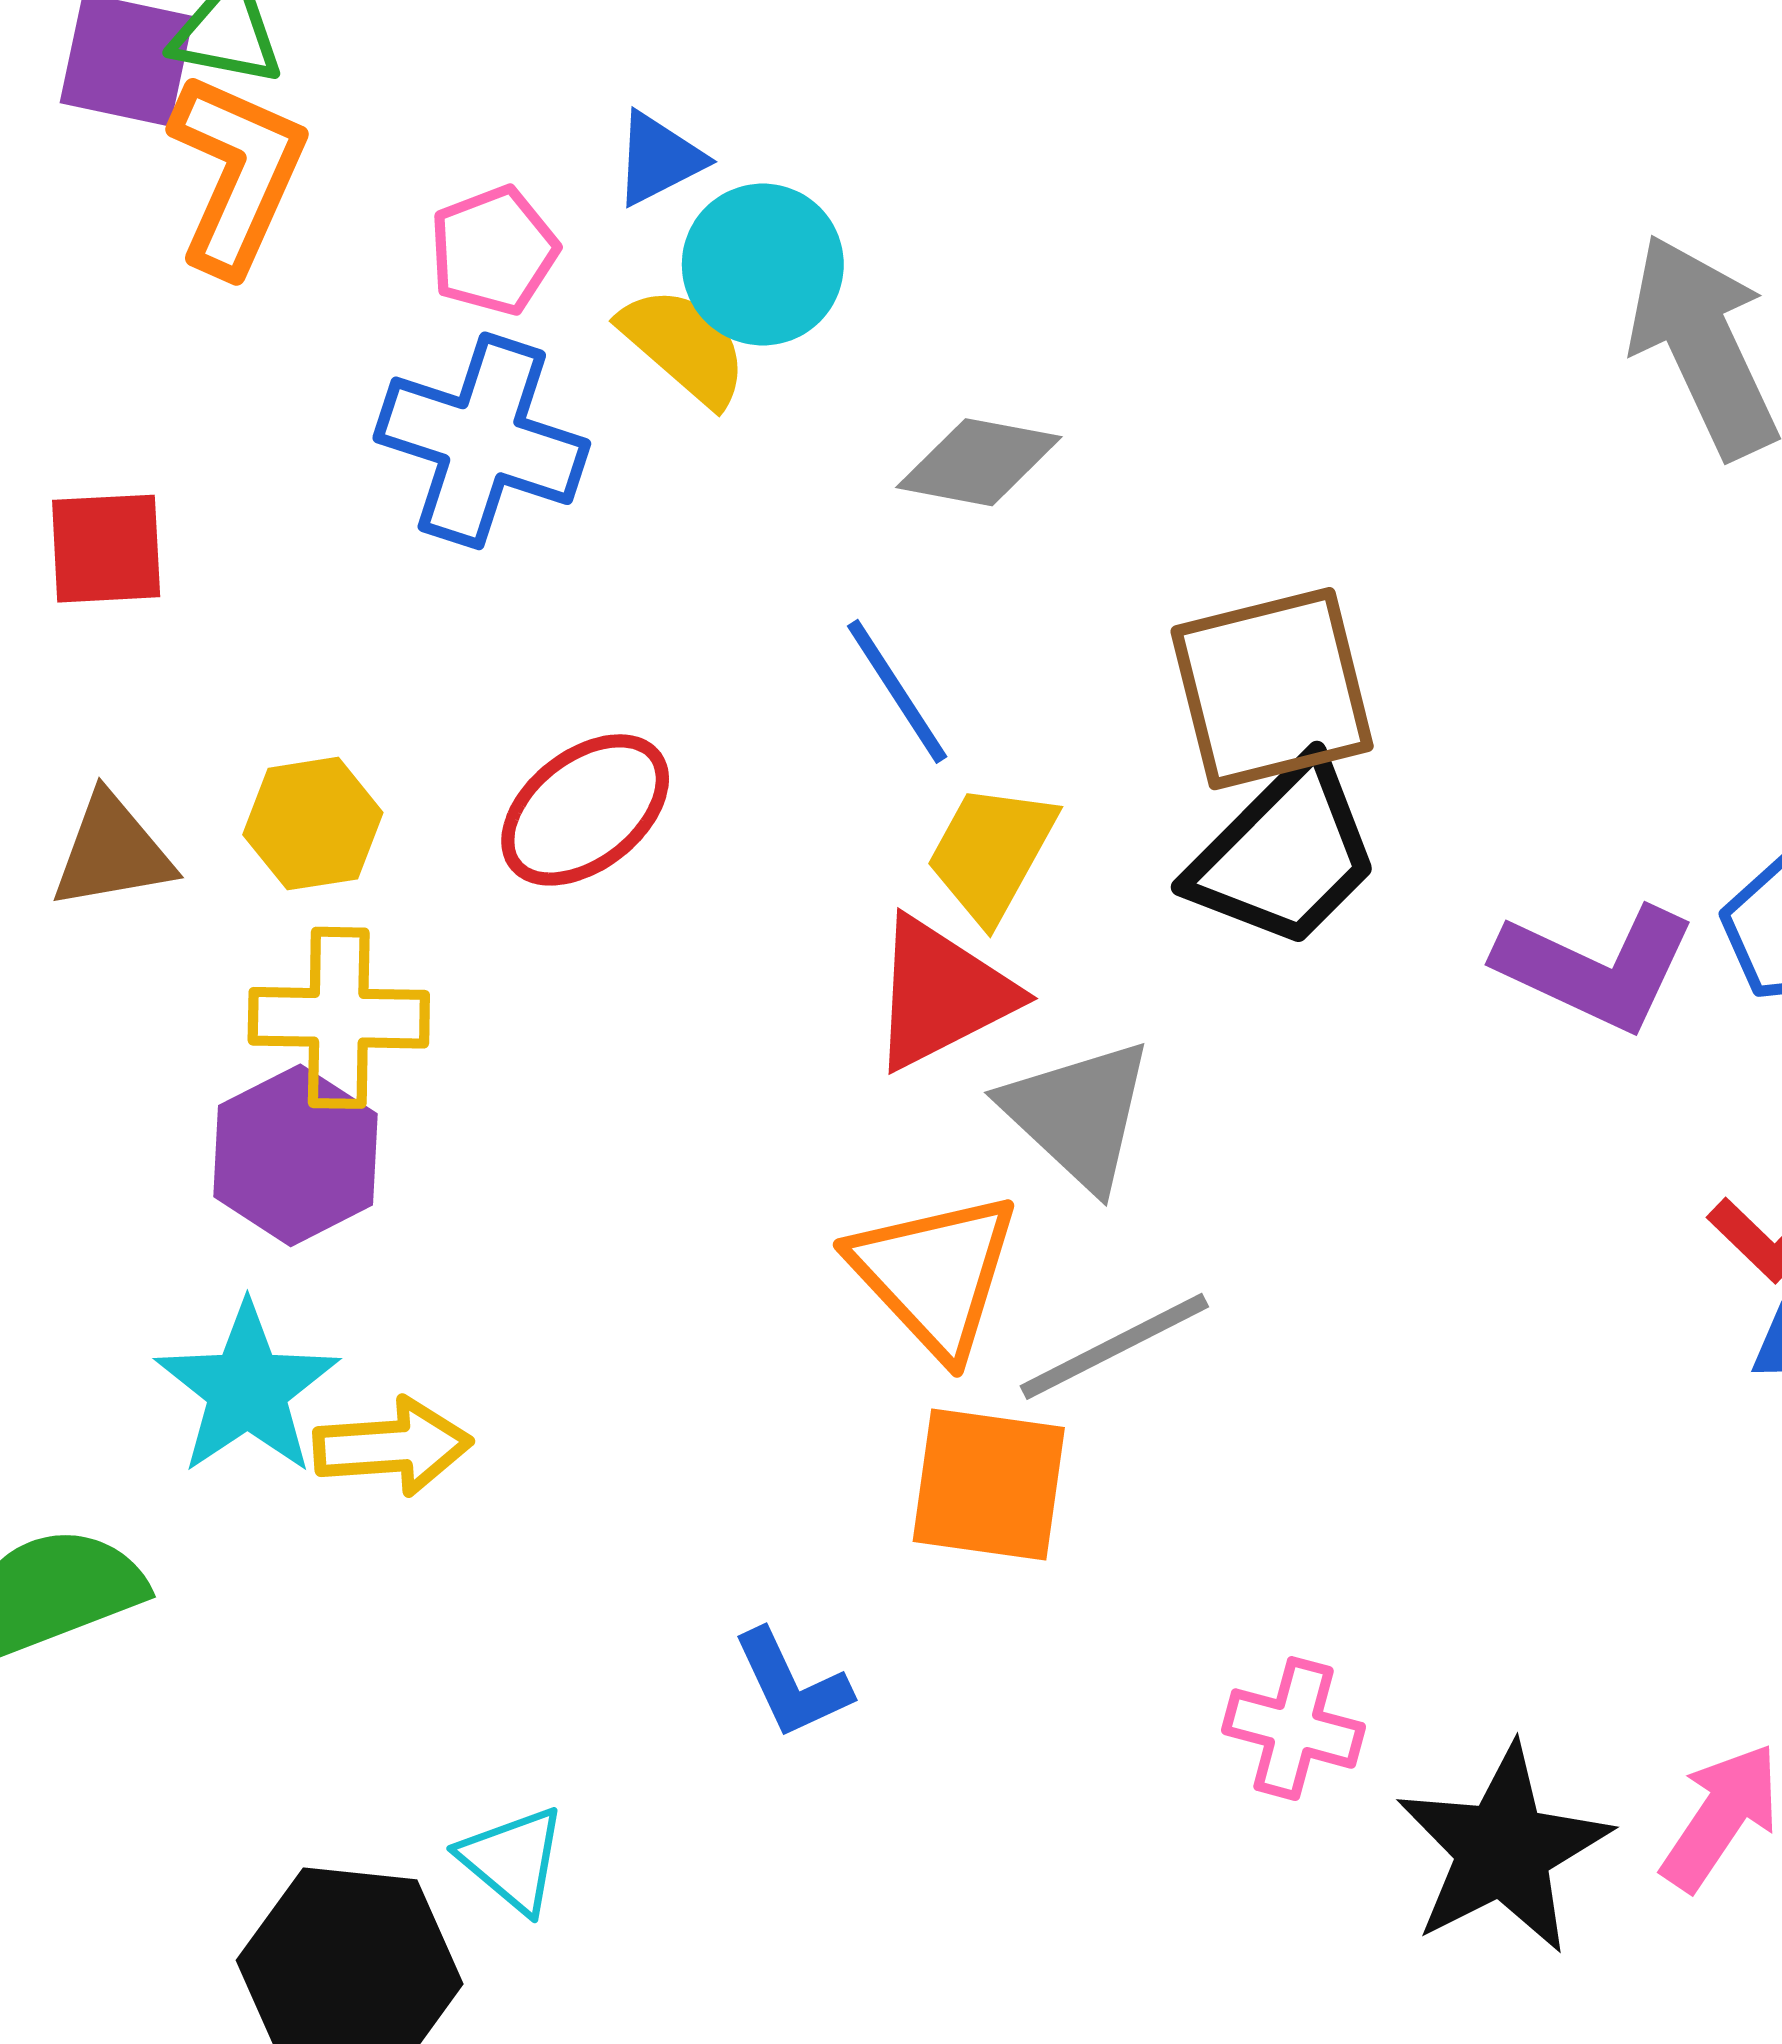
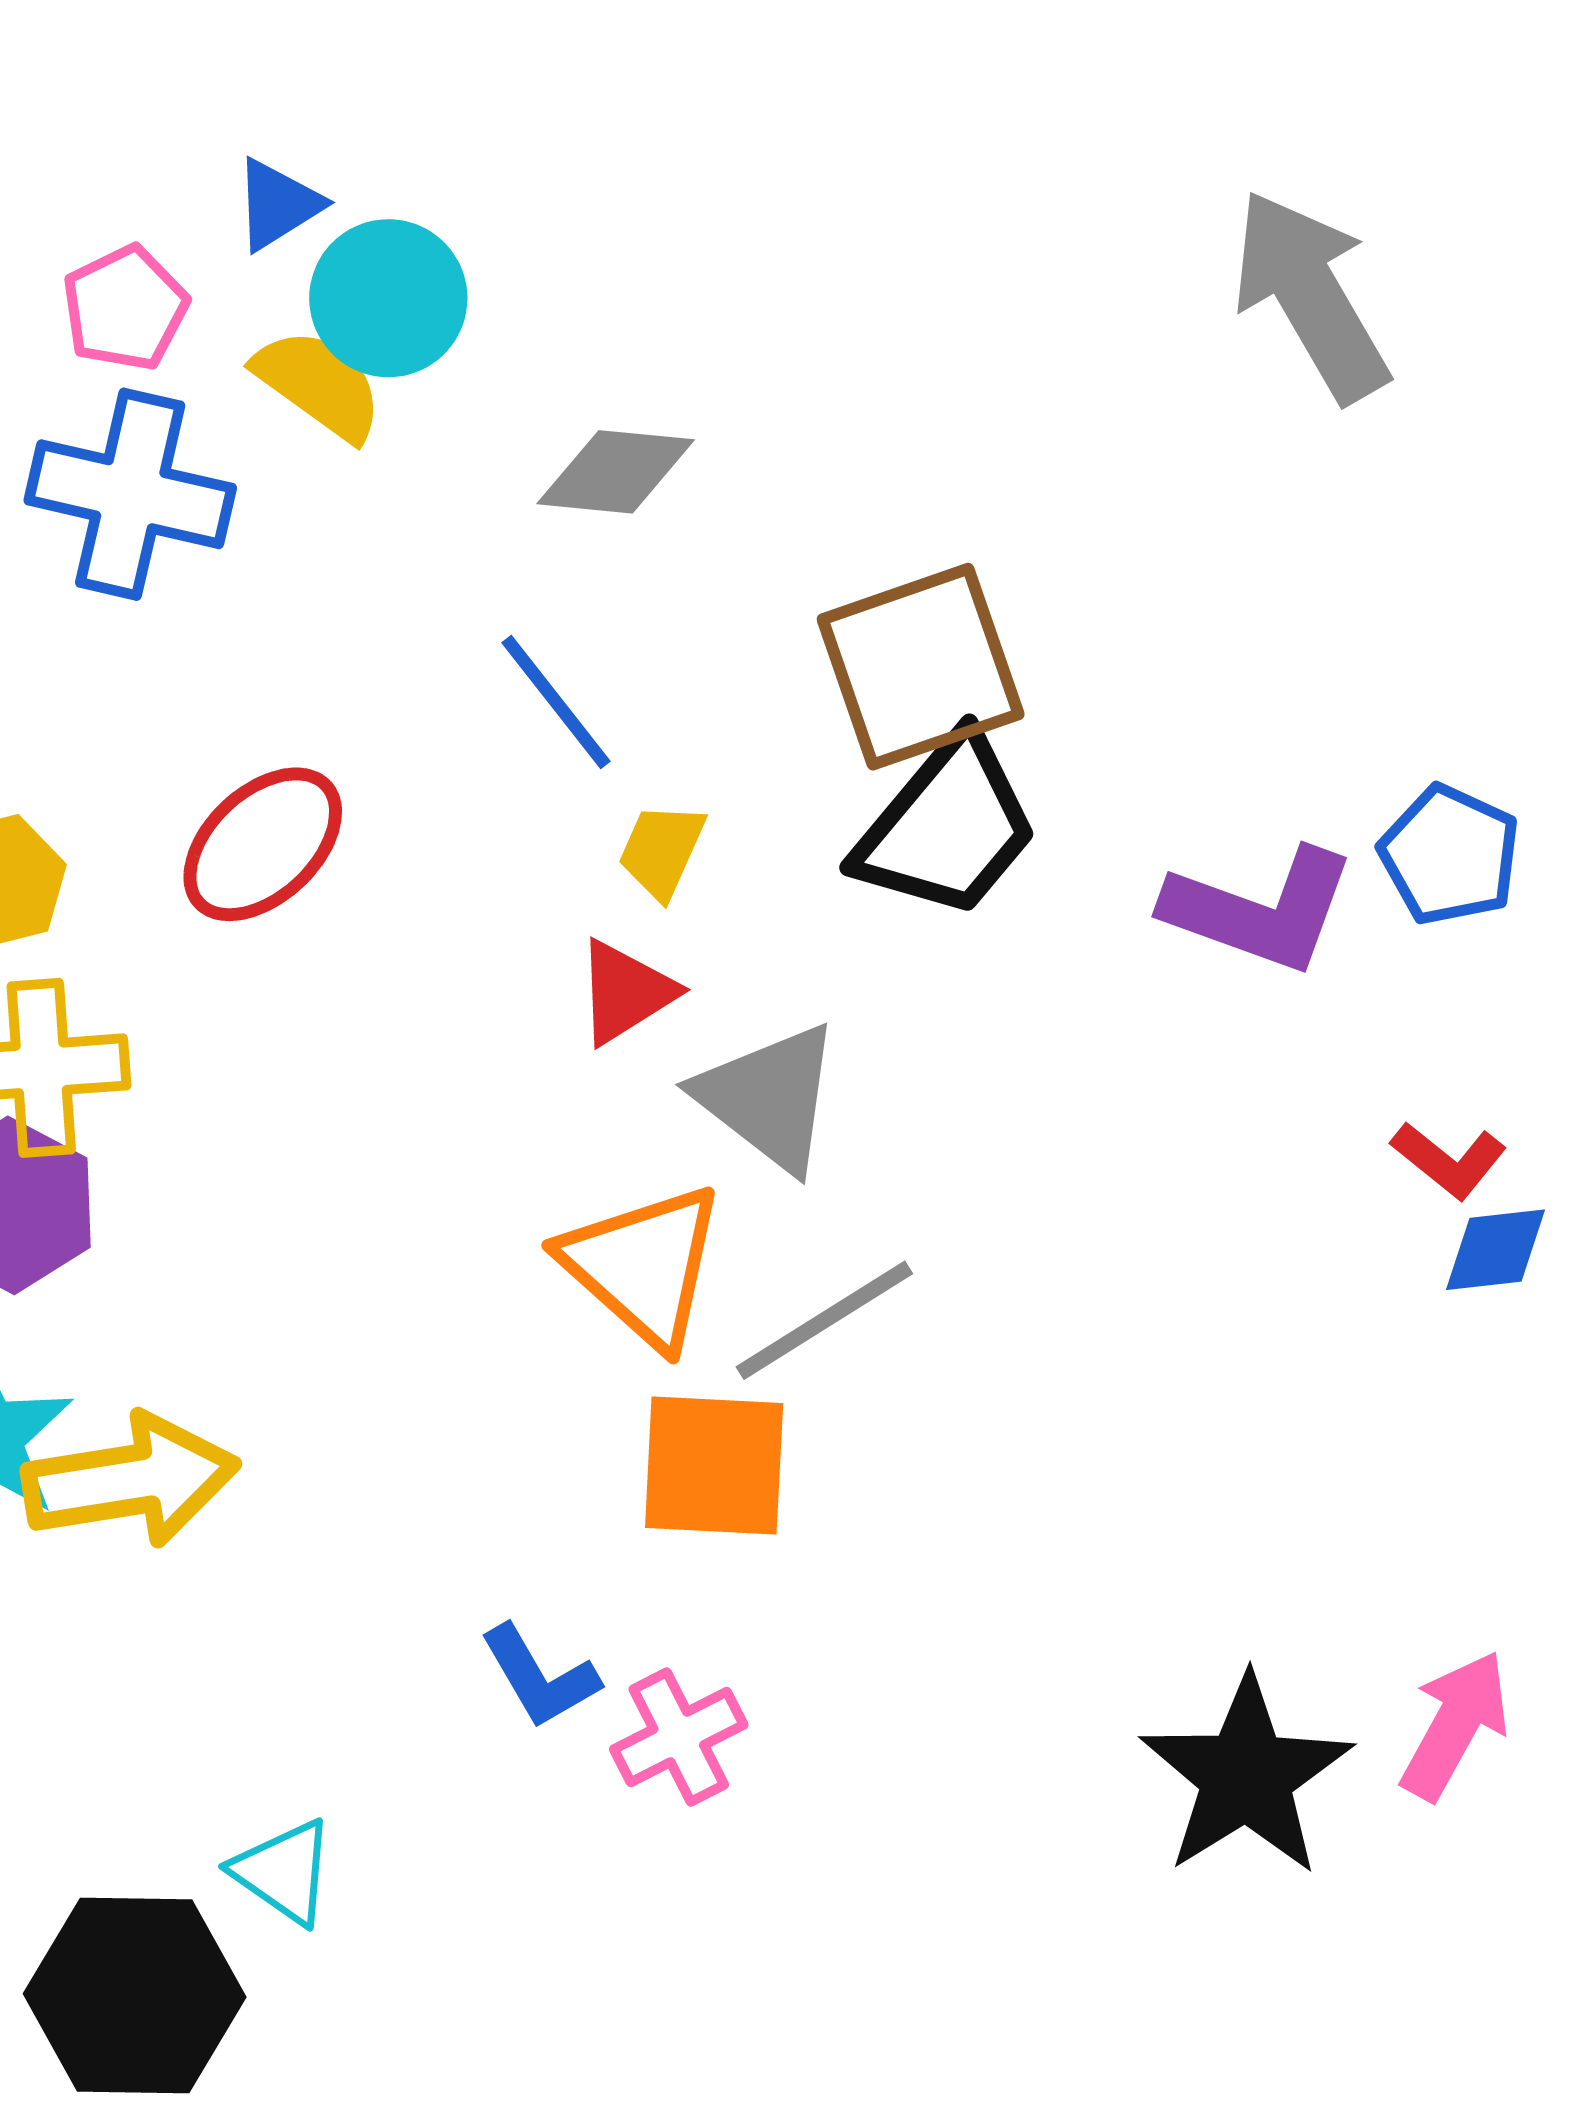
yellow trapezoid: (991, 853) -> (662, 851), size x0.7
red triangle: (941, 994) -> (625, 992), size x0.7
yellow arrow: (393, 1447) -> (131, 1480), size x1.4
pink cross: (1294, 1729) -> (679, 1737), moved, turned -37

